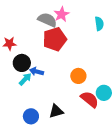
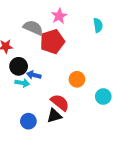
gray semicircle: (47, 20) -> (33, 28), moved
cyan arrow: (25, 79) -> (22, 83), turned 56
red semicircle: (90, 99) -> (60, 103), moved

